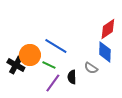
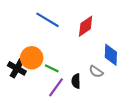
red diamond: (108, 29) -> (86, 26), moved
blue line: (56, 46) -> (48, 20), moved

